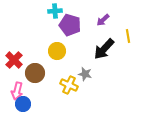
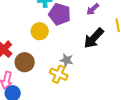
yellow circle: (57, 51) -> (40, 31), moved
gray star: (85, 74) -> (67, 60), moved

